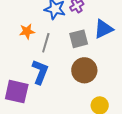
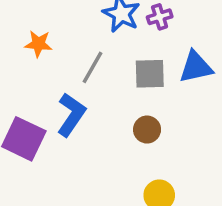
orange star: (27, 31) -> (38, 44), moved
brown circle: (84, 70) -> (147, 130), size x0.6

